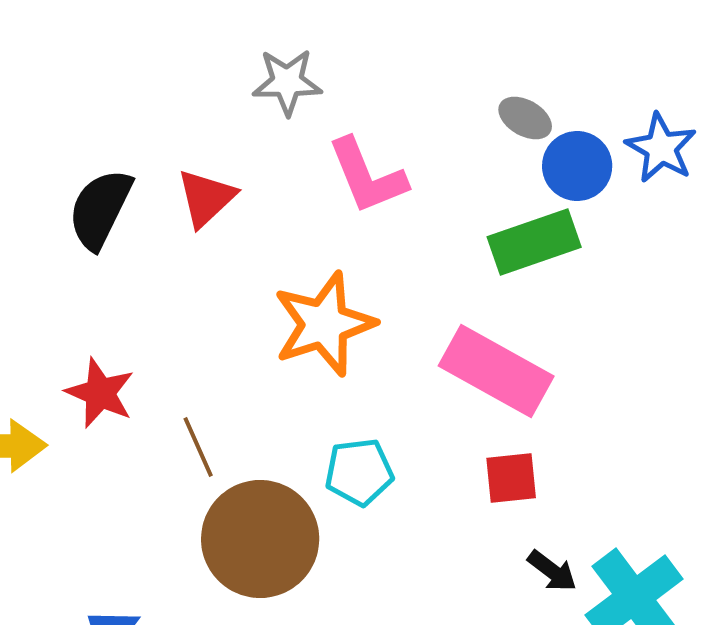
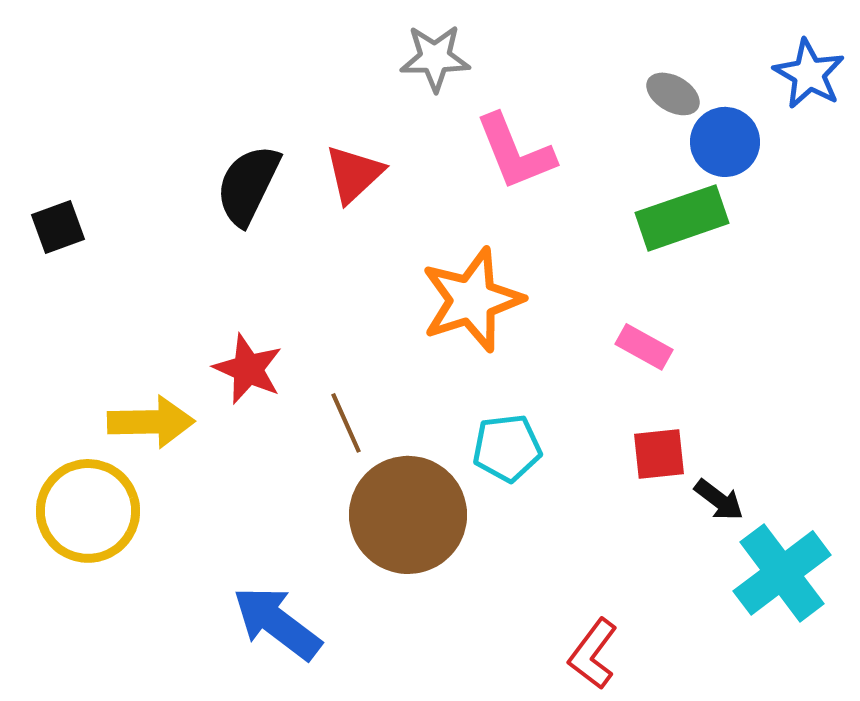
blue star: (661, 148) -> (809, 74), moved
pink rectangle: (496, 371) -> (644, 347), size x0.5
black arrow: (552, 571) -> (719, 500), moved

